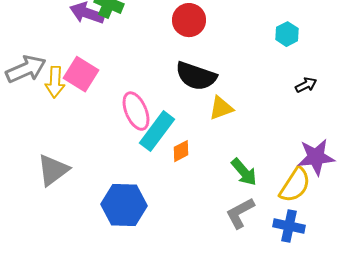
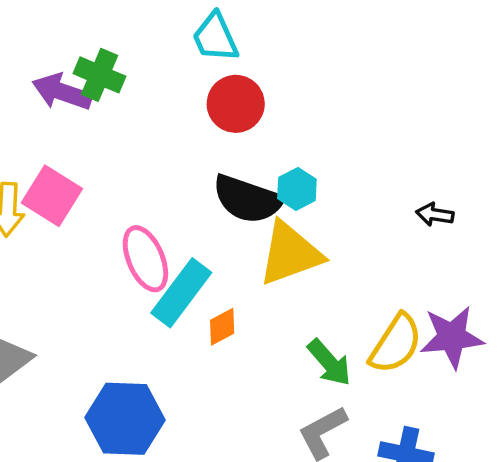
cyan hexagon: (287, 34) -> (297, 189), moved
black arrow: (306, 85) -> (435, 214), turned -145
yellow triangle: (221, 108) -> (290, 254), size x1.6
yellow semicircle: (295, 185) -> (396, 344), moved

